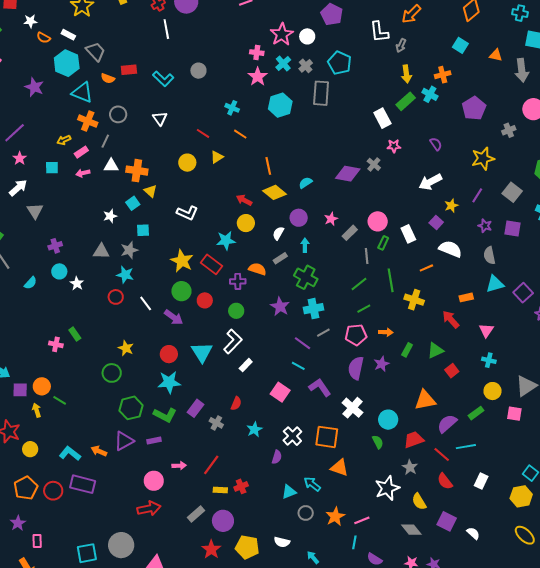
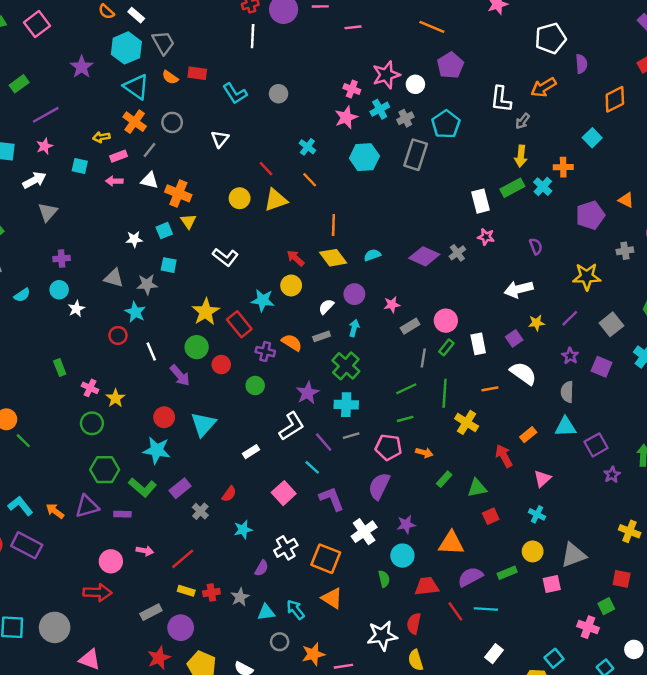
orange triangle: (496, 55) -> (626, 200), moved
yellow triangle: (217, 157) -> (276, 200), size x1.5
orange rectangle: (466, 297) -> (528, 435), turned -40
white L-shape: (233, 341) -> (292, 426), moved
pink cross: (56, 344) -> (90, 388), moved
purple star: (382, 364) -> (406, 524), moved
pink square: (514, 414) -> (552, 584), turned -35
gray star: (410, 467) -> (240, 597), moved
red semicircle: (445, 481) -> (414, 624), moved, turned 36

